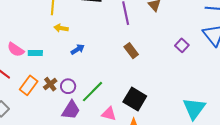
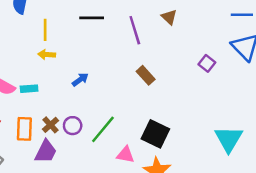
yellow arrow: (61, 28) -> (47, 55), moved
orange rectangle: (29, 85) -> (24, 129), turned -30
purple trapezoid: (71, 110) -> (46, 152), moved

